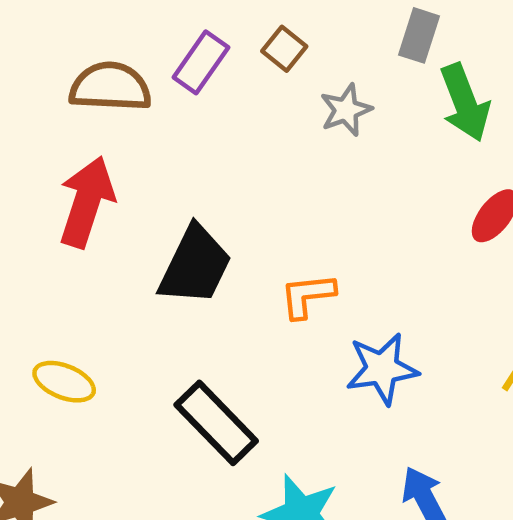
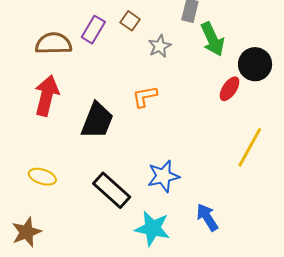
orange L-shape: (308, 296) -> (145, 97), moved
blue star: (382, 369) -> (163, 176), moved

